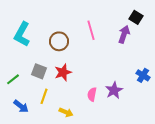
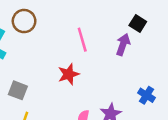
brown circle: (59, 41) -> (24, 21), moved
red star: (63, 72) -> (69, 74), moved

